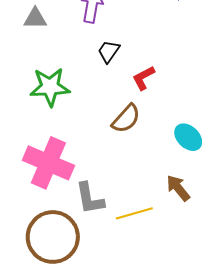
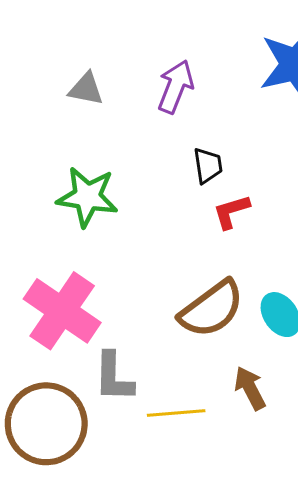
black trapezoid: (108, 51) -> (208, 166), moved, turned 125
brown semicircle: (126, 119) -> (212, 309), moved, size x1.4

